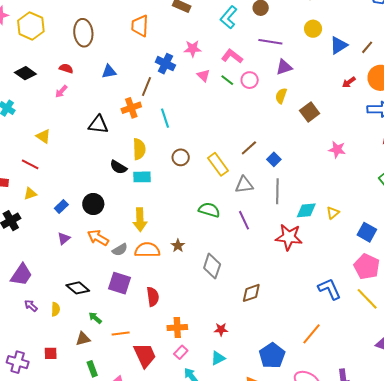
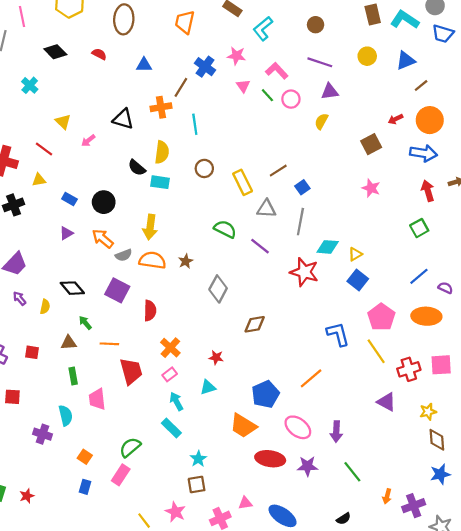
cyan L-shape: (229, 17) -> (263, 29), moved
blue triangle: (339, 45) -> (406, 60), moved
pink arrow: (61, 91) -> (88, 141), moved
brown square: (310, 112) -> (371, 144), moved
blue rectangle: (61, 206) -> (69, 199), turned 64
purple line: (244, 220) -> (260, 246), turned -36
blue square: (367, 232) -> (358, 280), moved
orange cross: (177, 328) -> (170, 348), turned 36

